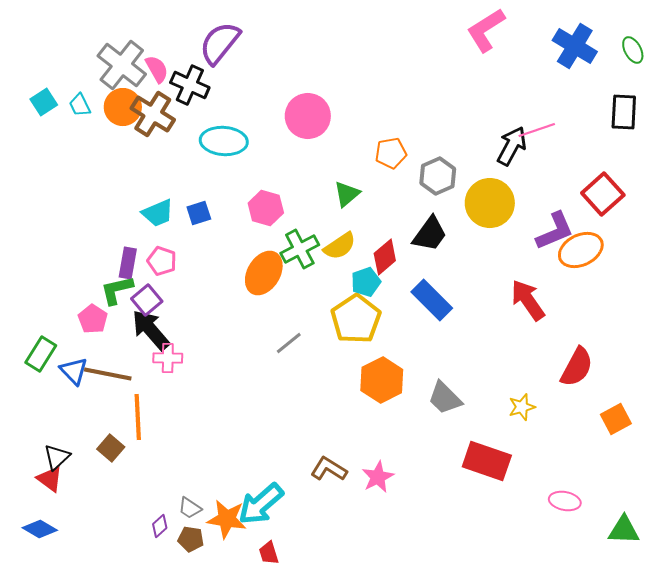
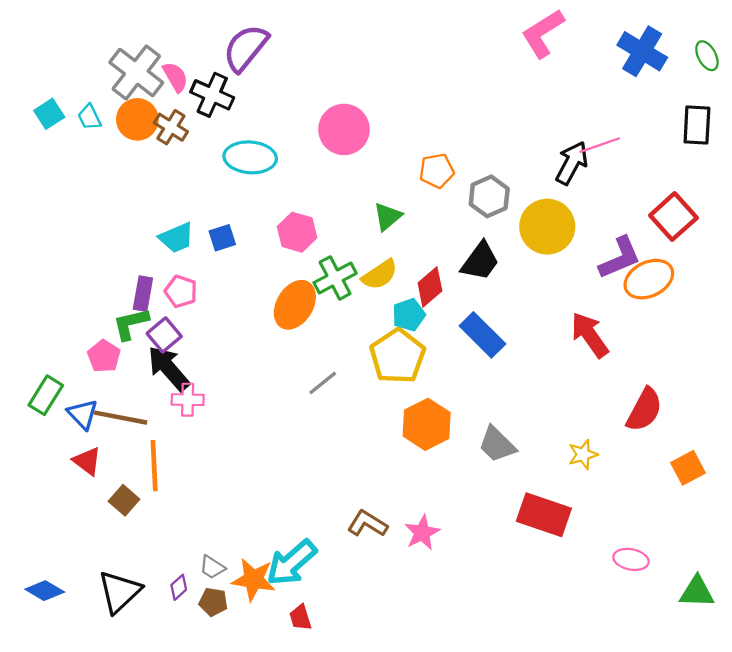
brown cross: (153, 114) -> (171, 127), size x0.7
black triangle: (57, 457) -> (119, 592), moved, size x1.5
red triangle: (50, 479) -> (87, 461), moved

